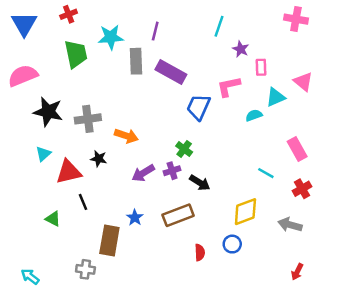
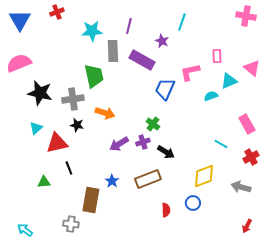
purple star: (241, 49) -> (162, 41), moved
green trapezoid: (76, 54) -> (94, 76), moved
black star: (99, 159) -> (77, 125), moved
green triangle: (53, 219) -> (44, 182), turned -32

